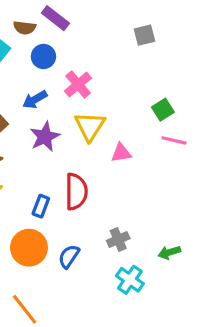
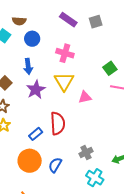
purple rectangle: (55, 18) -> (68, 20), moved
pink cross: (78, 84) -> (65, 53), moved, turned -30
blue arrow: (35, 99) -> (28, 66), turned -63
blue rectangle: (41, 206) -> (36, 134), turned 32

